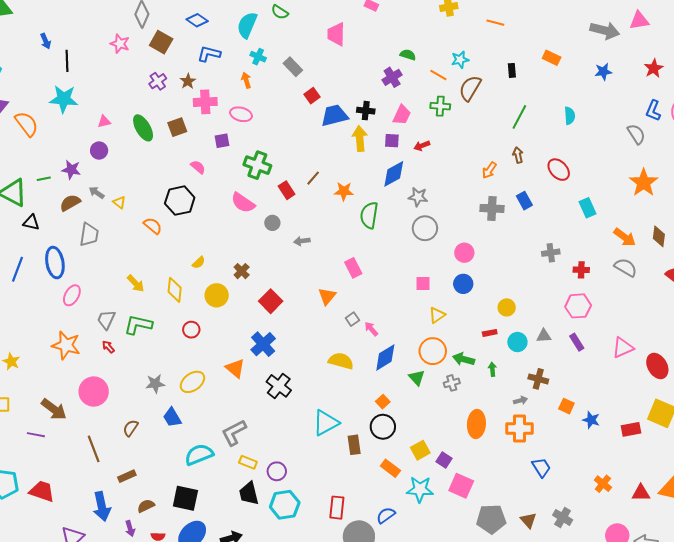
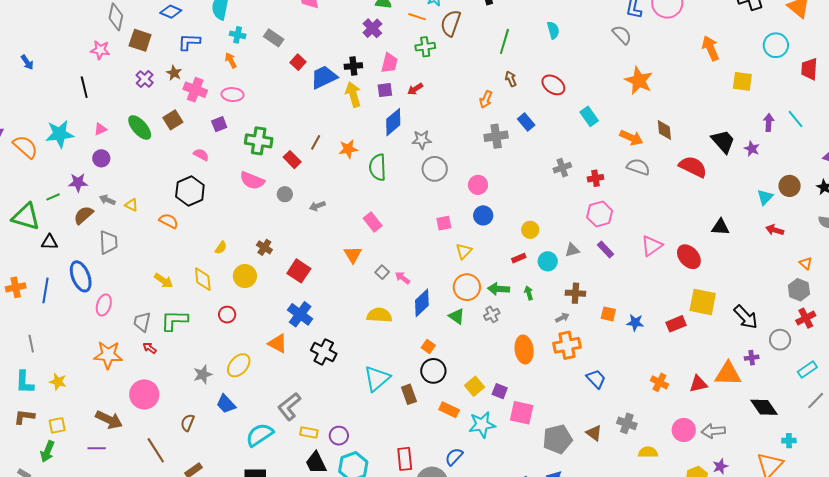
black line: (67, 61) -> (84, 87), moved
cyan star: (64, 99) -> (60, 134), moved
pink cross: (205, 102) -> (195, 90), turned 35

